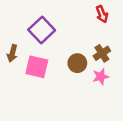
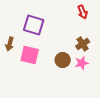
purple square: (42, 30) -> (34, 25), turned -30
brown circle: (77, 63) -> (63, 60), moved

